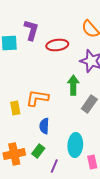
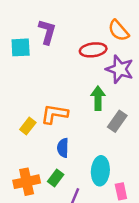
red ellipse: (57, 45) -> (93, 50), moved
yellow rectangle: (15, 108) -> (28, 126), turned 48

